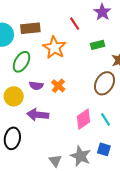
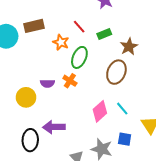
red line: (75, 24) -> (79, 27), moved
orange star: (54, 48) -> (61, 42), size x0.7
green ellipse: (22, 62) -> (79, 57), moved
purple arrow: (38, 115) -> (54, 127), moved

